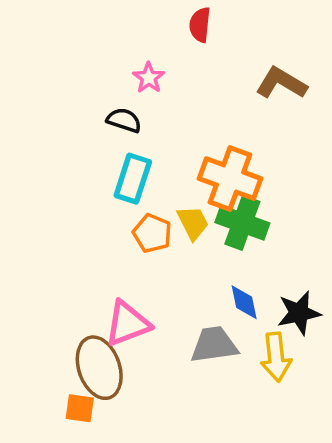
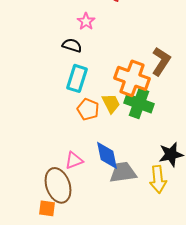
brown L-shape: (281, 83) -> (161, 61), moved, turned 92
blue diamond: (244, 302) -> (107, 155), moved, size x1.4
pink triangle: (127, 323) -> (74, 160), size x0.7

